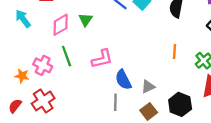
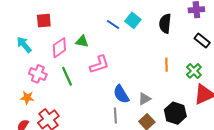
green triangle: (86, 20) -> (82, 41), turned -48
pink L-shape: (102, 59) -> (99, 64), moved
pink cross: (43, 65) -> (38, 74), moved

